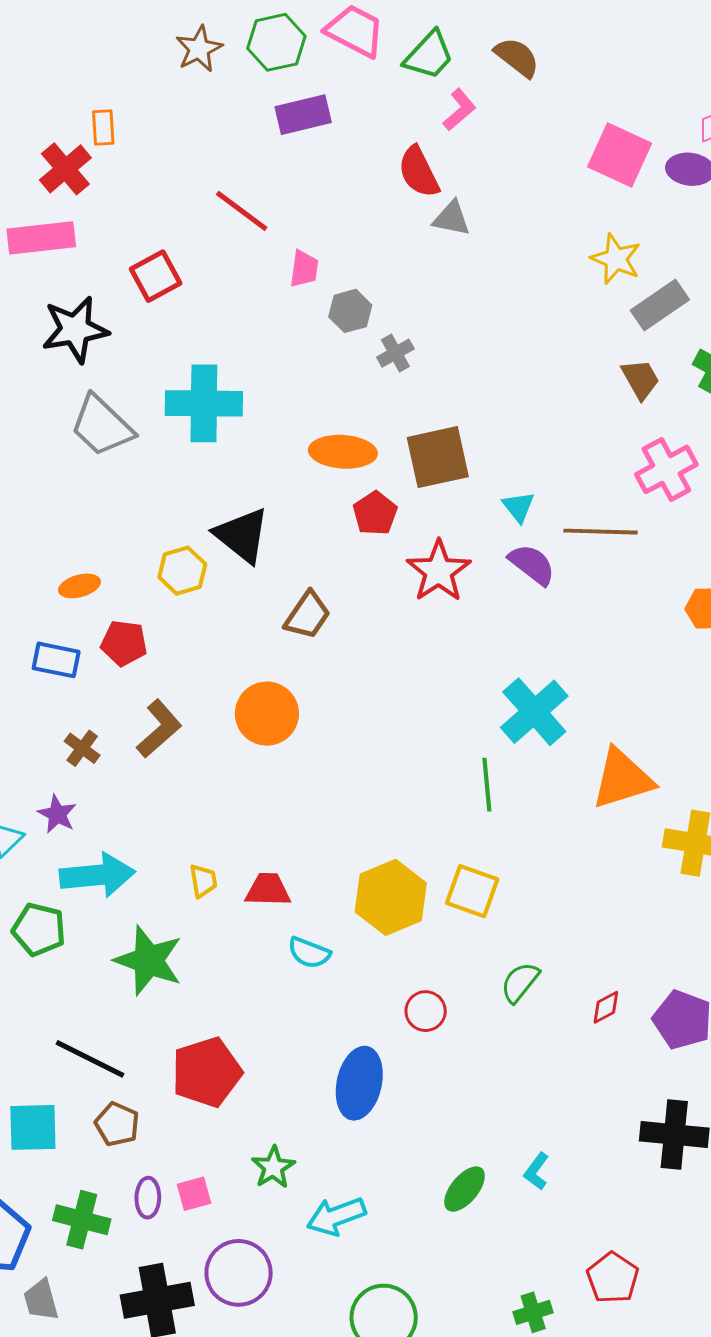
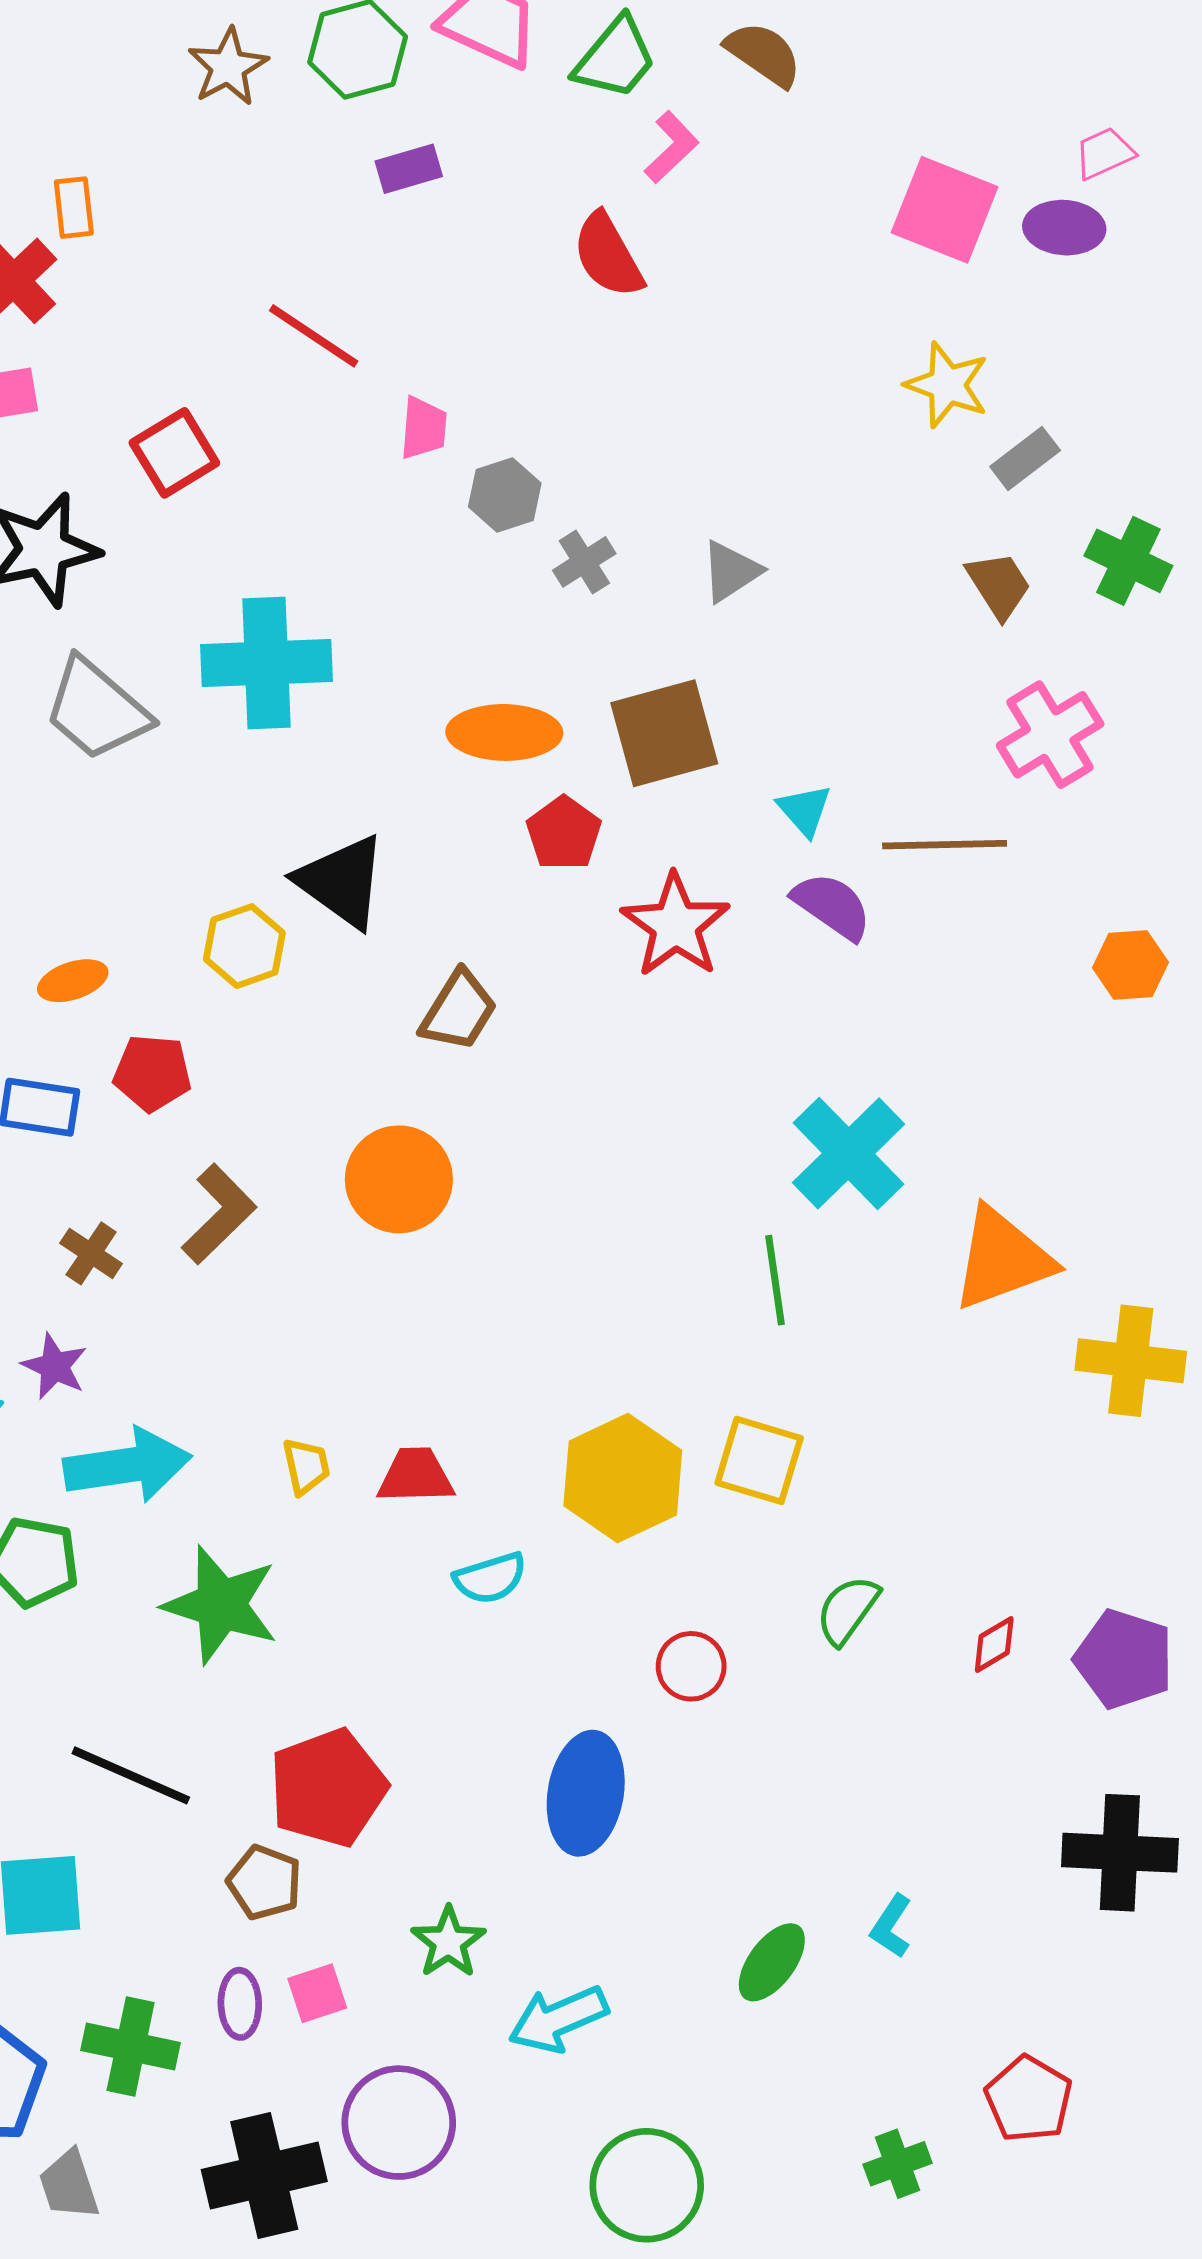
purple rectangle: (303, 115) -> (409, 169), size x0.7
gray triangle: (452, 218) -> (731, 571), moved, turned -42
gray rectangle: (660, 305) -> (1025, 459), size x0.7
cyan semicircle: (309, 953) -> (490, 1578), turned -36
brown pentagon: (117, 1124) -> (264, 1882), moved

